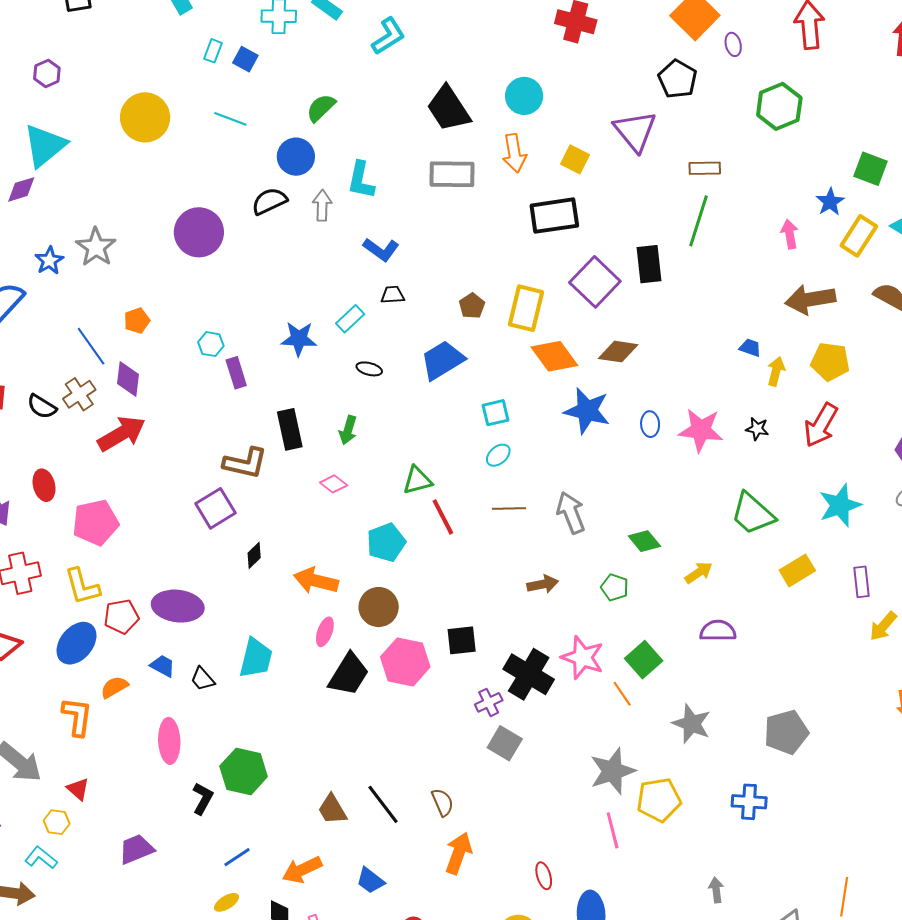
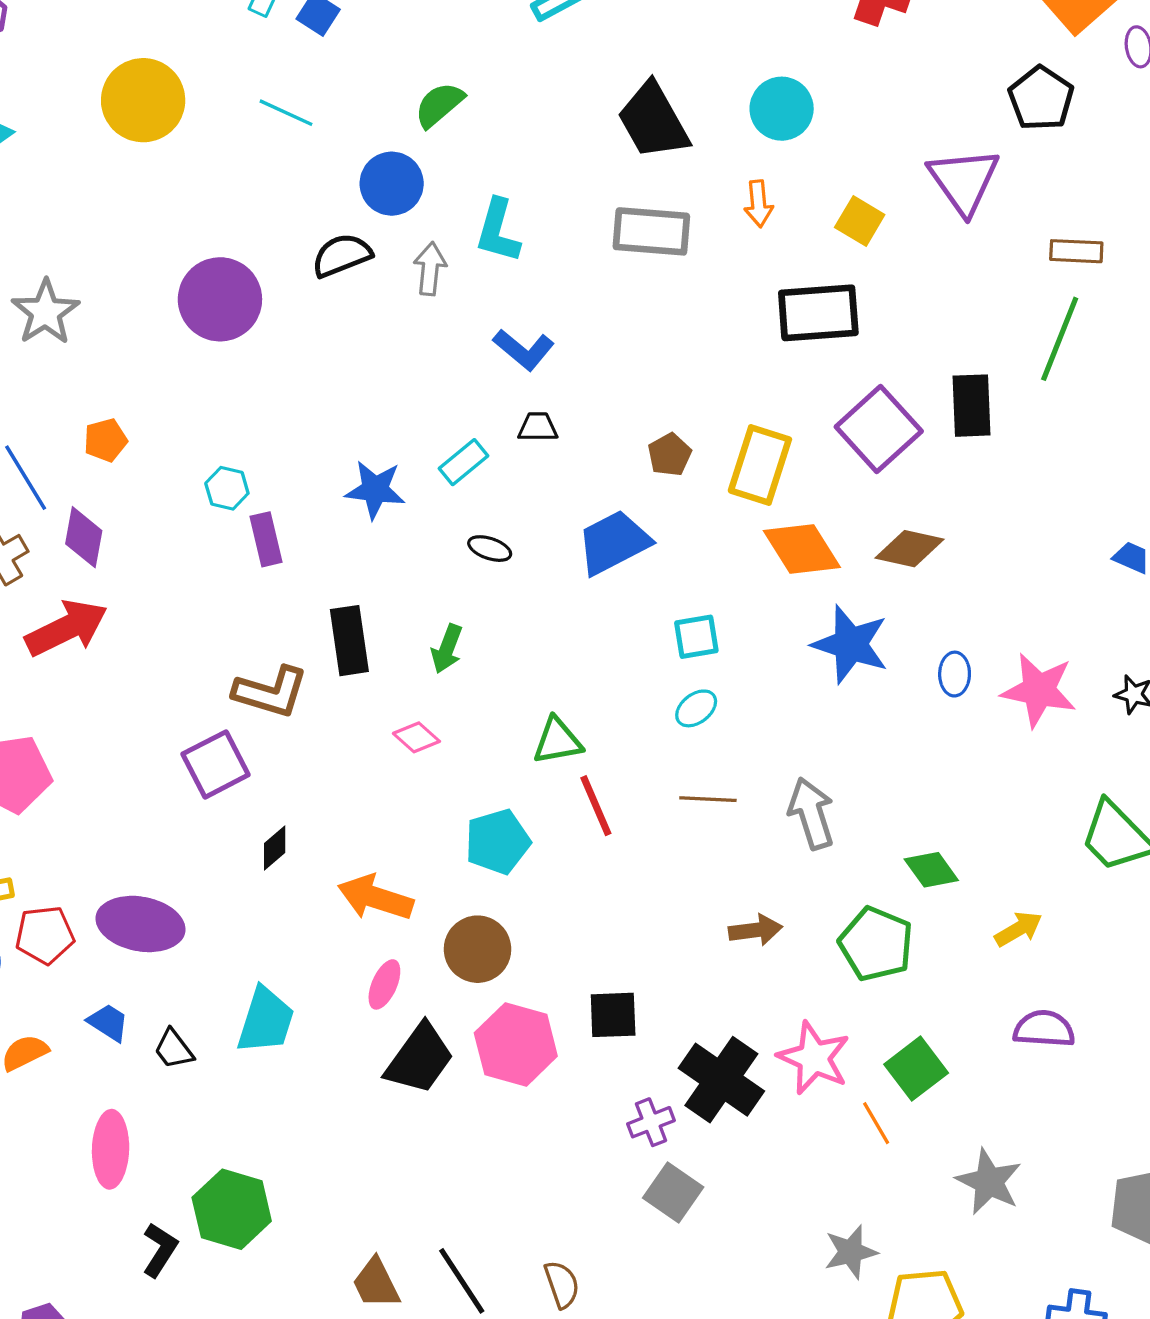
orange arrow: (514, 153) -> (759, 204), size x0.7
green pentagon: (615, 587) -> (876, 944), size x1.6
gray star: (612, 771) -> (851, 1252), size x0.7

